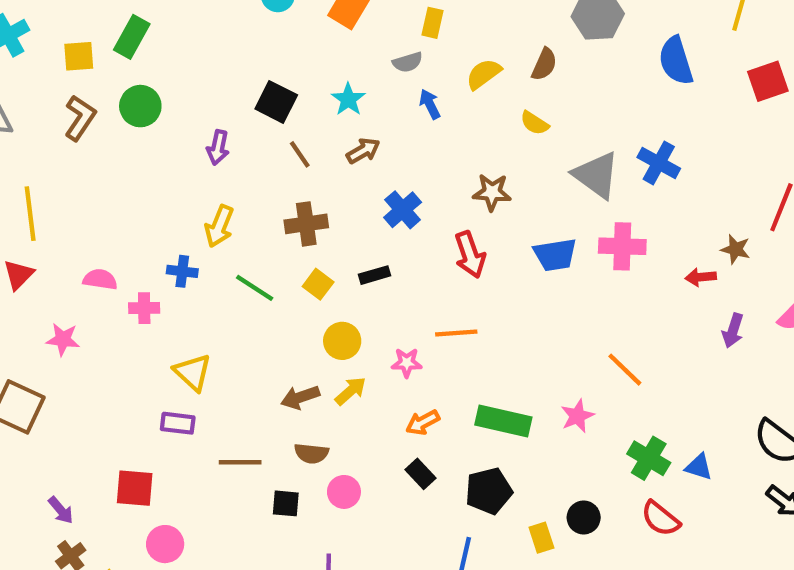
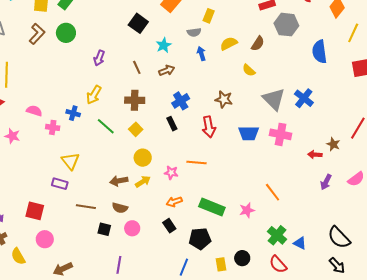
black square: (276, 102) -> (138, 23), moved
black rectangle: (374, 275) -> (172, 124), moved, turned 72

